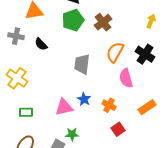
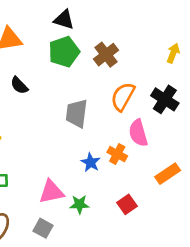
blue star: (84, 99) -> (91, 162), moved
orange cross: (109, 105) -> (117, 154), moved
pink triangle: (64, 107) -> (51, 192), moved
green star: (72, 134) -> (79, 204), moved

